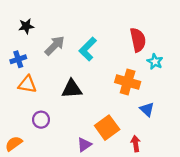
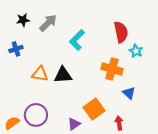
gray arrow: (55, 46) -> (48, 23), moved
orange triangle: (27, 84) -> (40, 74), moved
purple circle: (41, 120) -> (36, 115), moved, size x1.5

